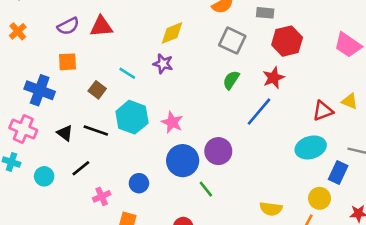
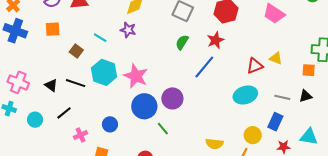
blue cross: (40, 90) -> (15, 31), moved
pink star: (172, 122) -> (136, 76), size x1.4
blue rectangle: (338, 173) -> (275, 122), moved

